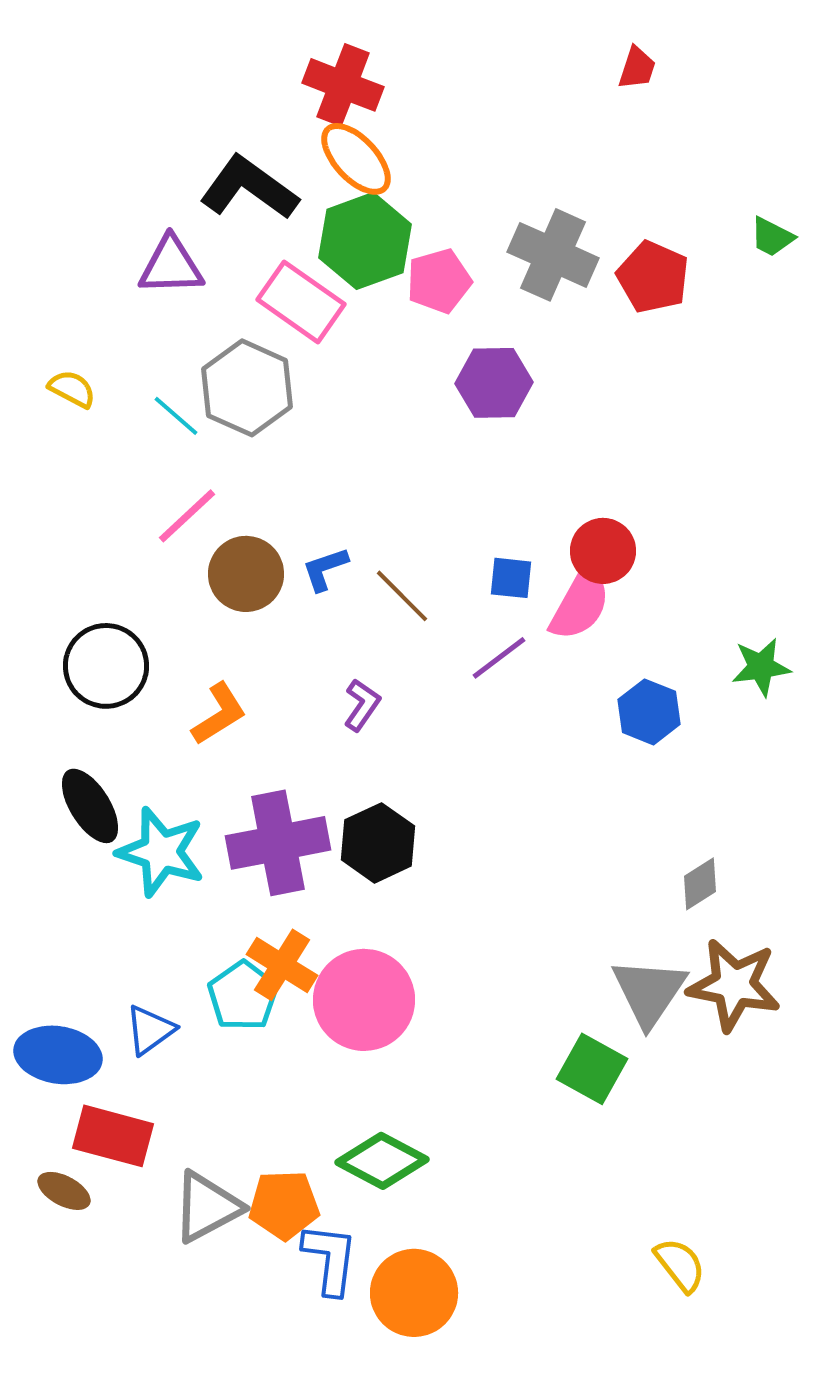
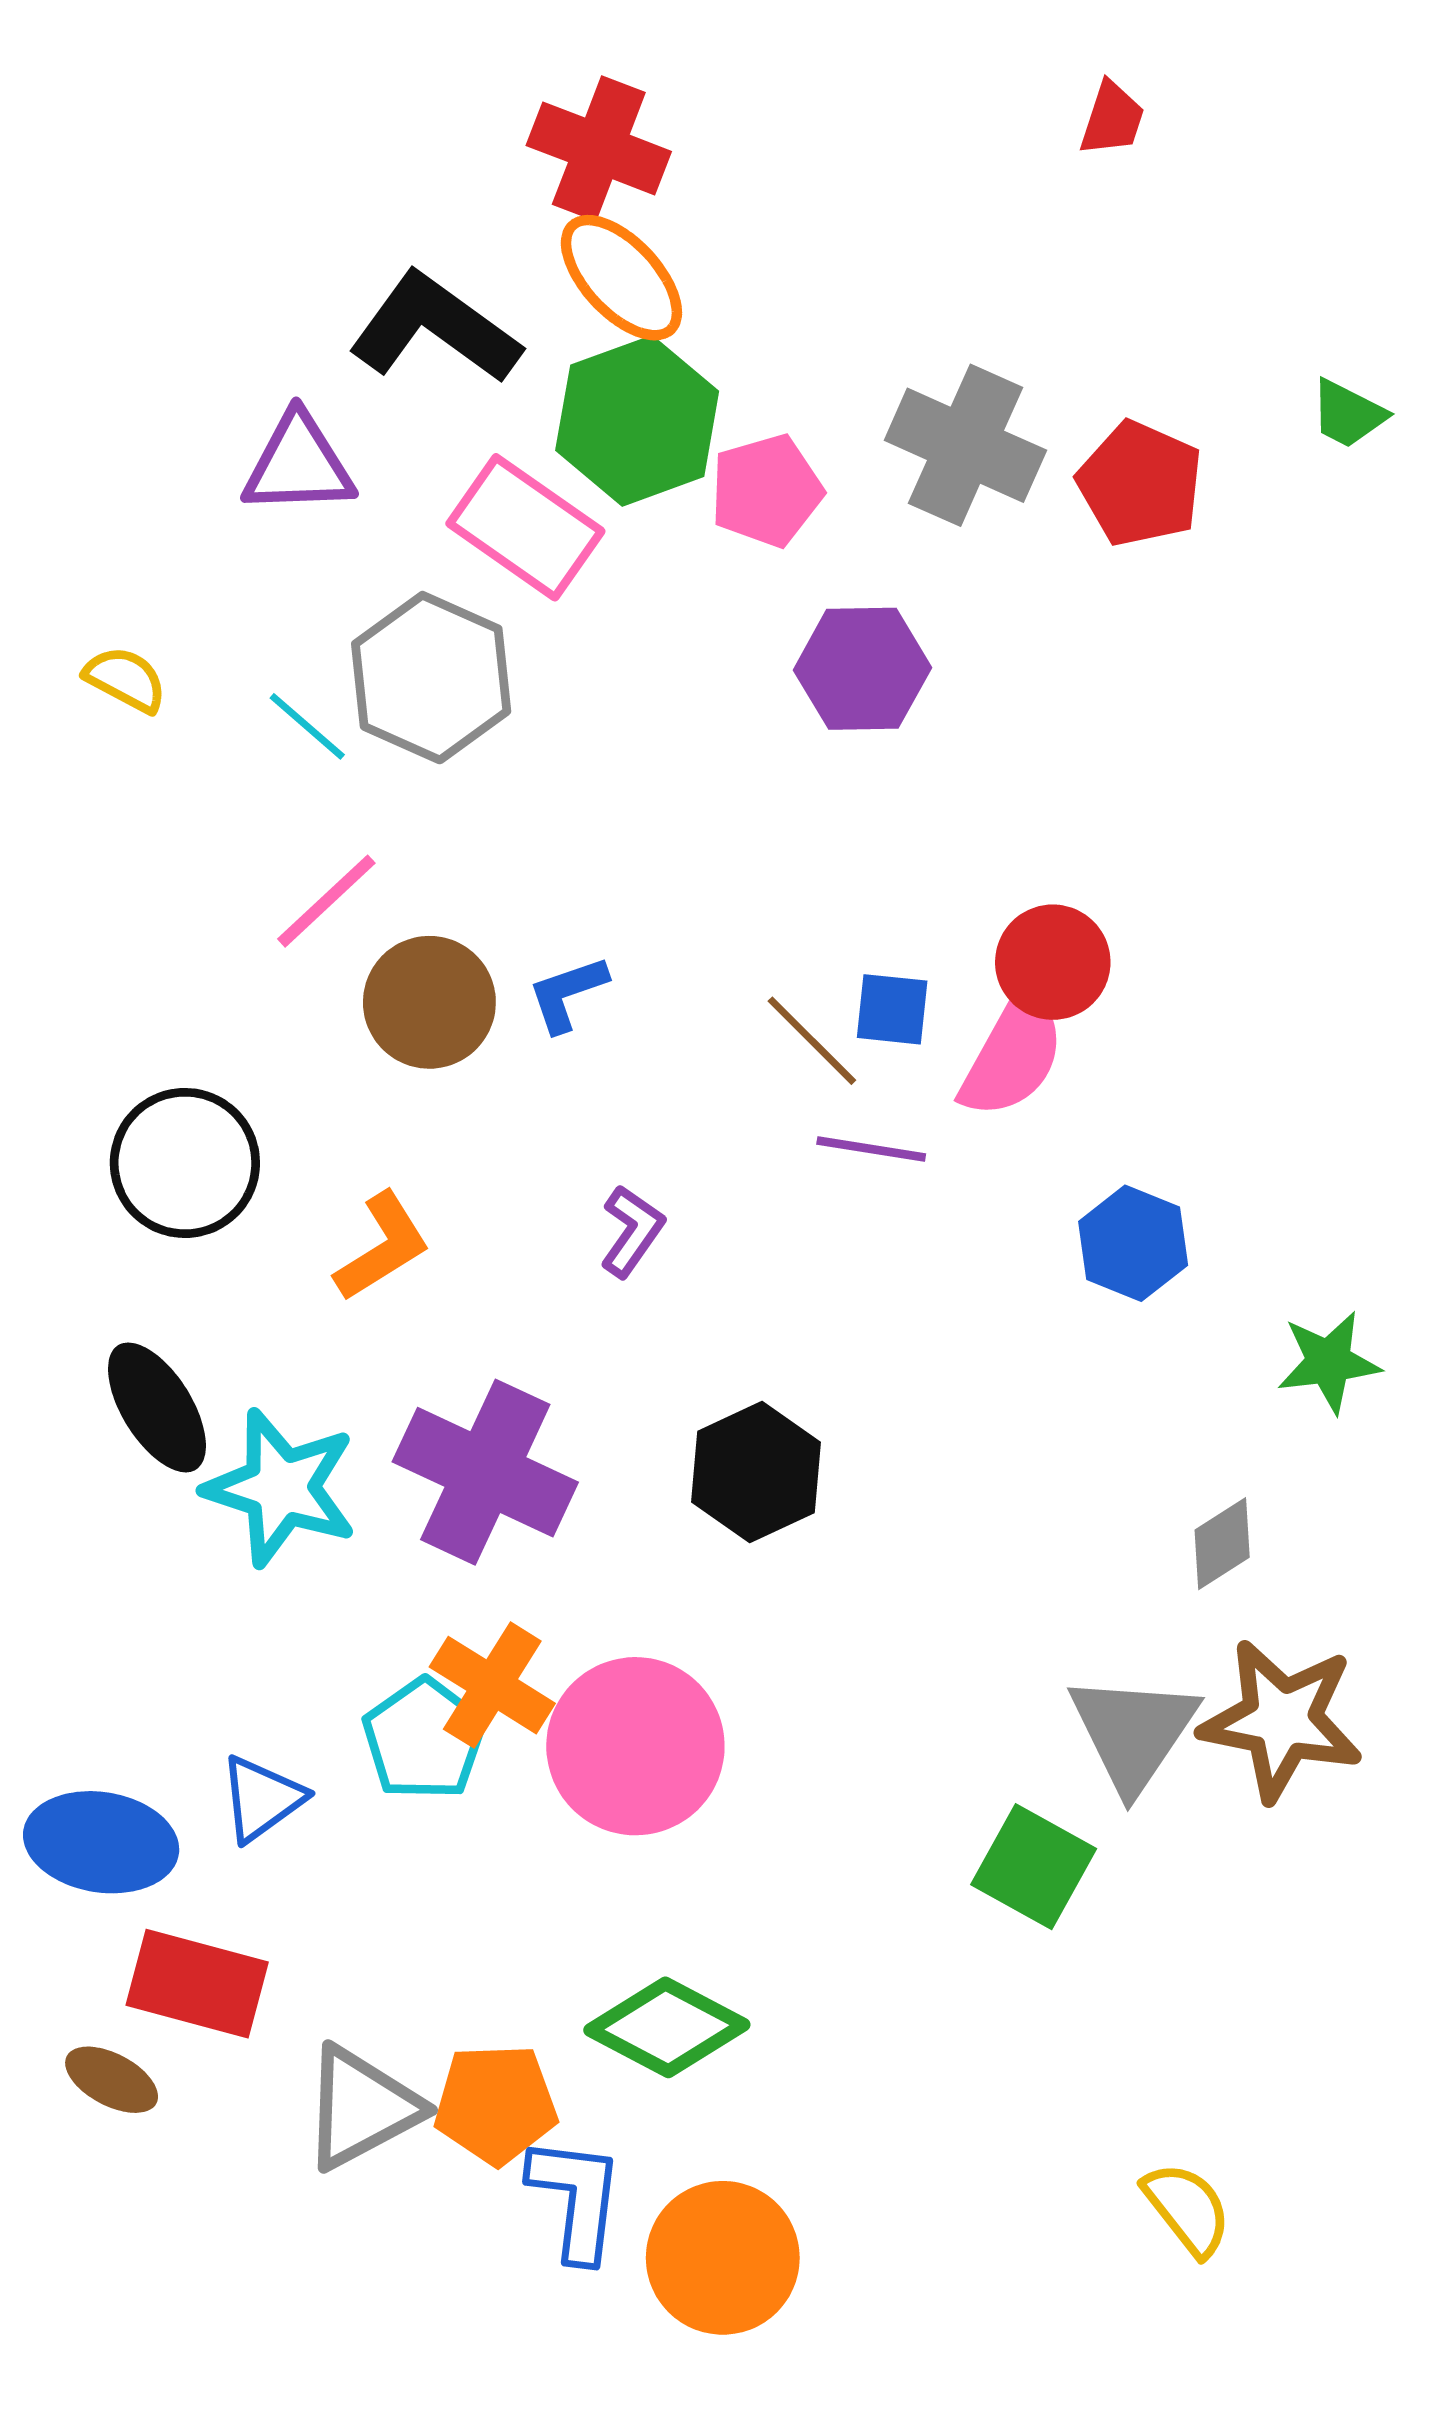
brown line: (402, 596) -> (812, 1041), moved
purple line: (499, 658) -> (871, 1149), turned 46
green star: (761, 667) -> (1329, 1362), moved
purple cross: (278, 843) -> (485, 1472), turned 36
black hexagon: (378, 843) -> (756, 1472), moved

